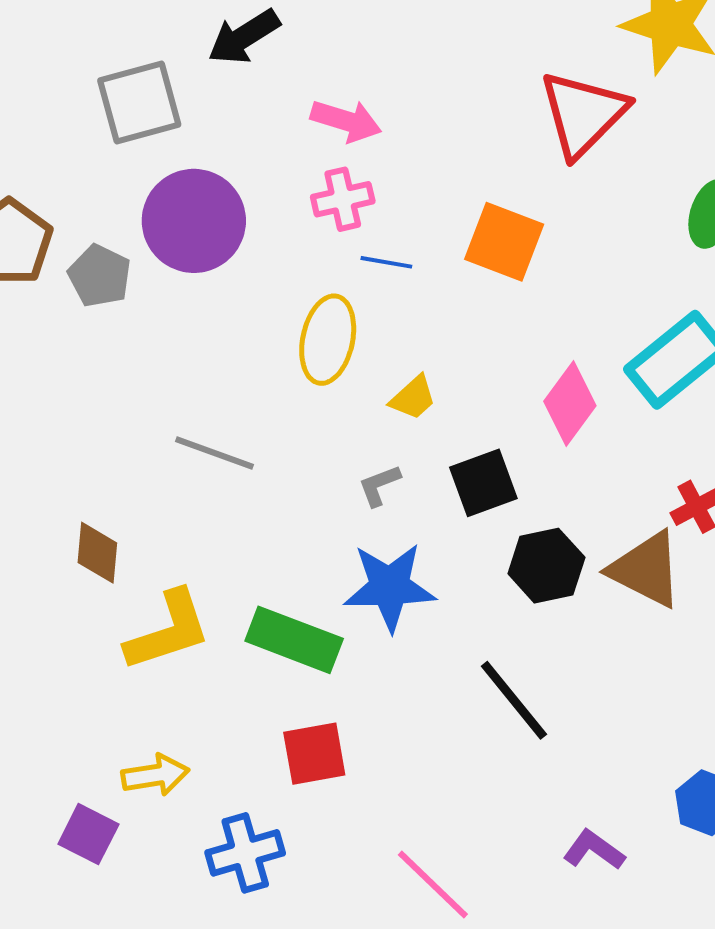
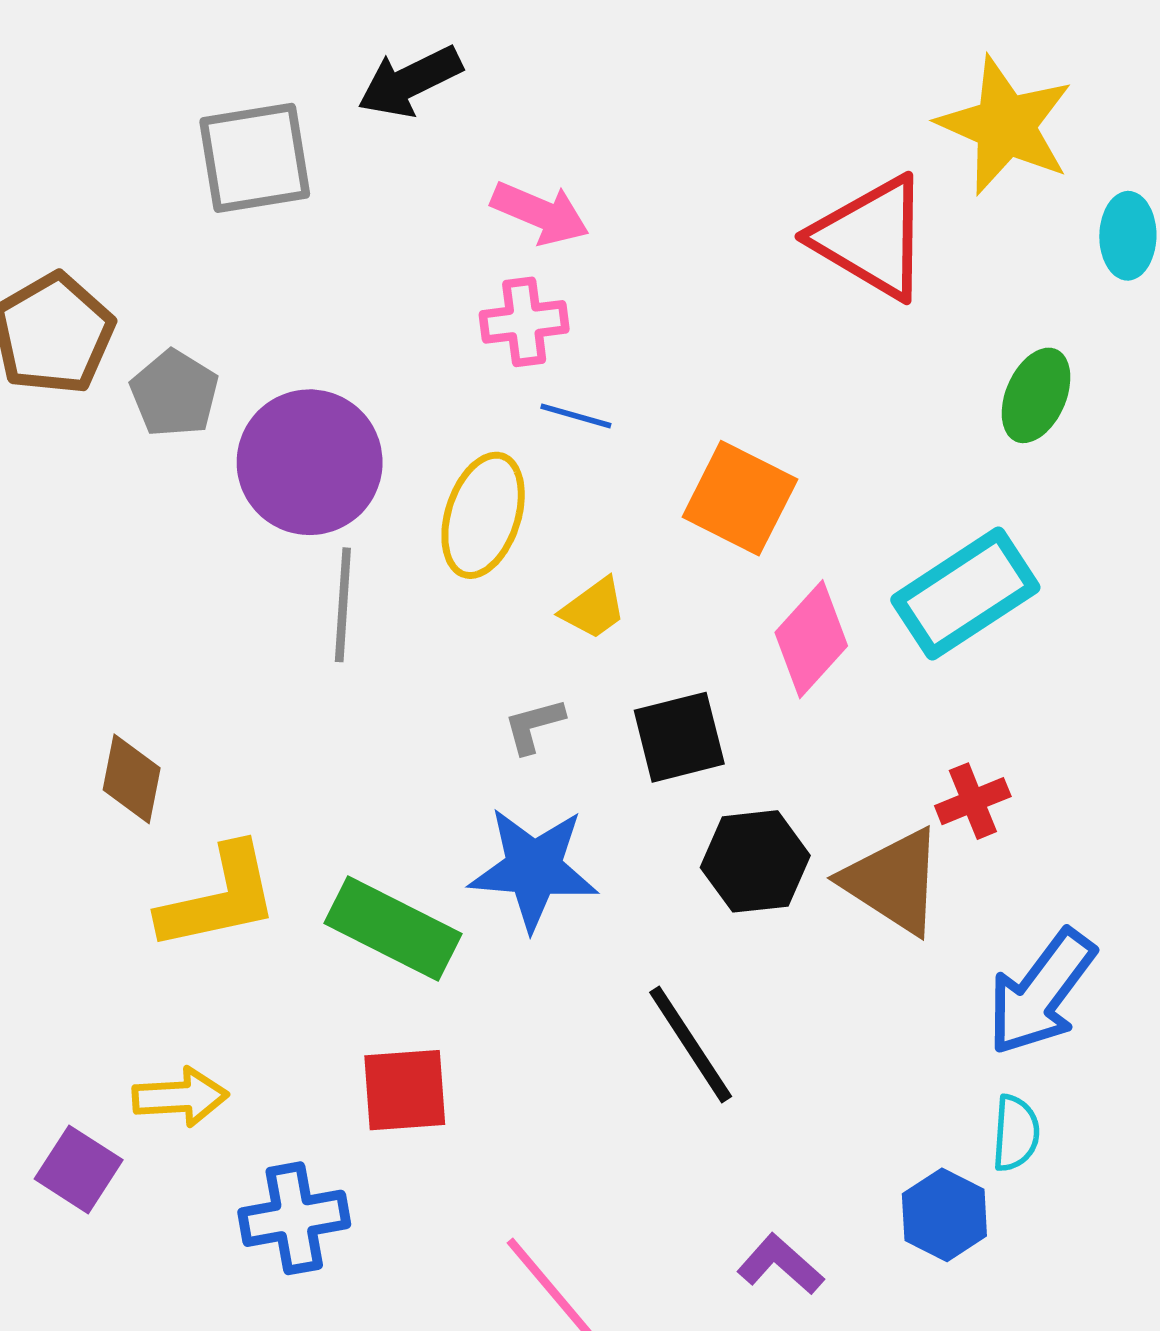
red triangle: (583, 114) -> (871, 238), turned -50
purple circle: (194, 221) -> (310, 462), moved
orange square: (504, 242) -> (740, 498), moved
gray line: (215, 453) -> (343, 605), moved, turned 68

